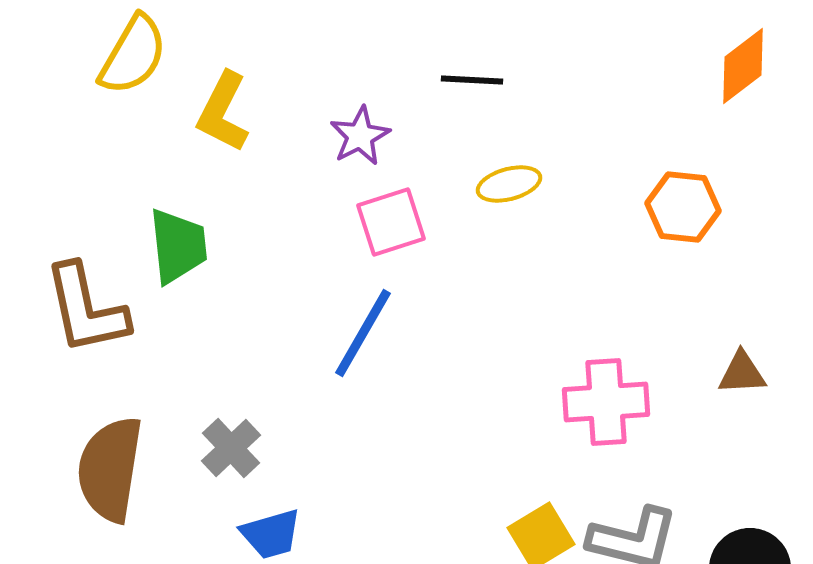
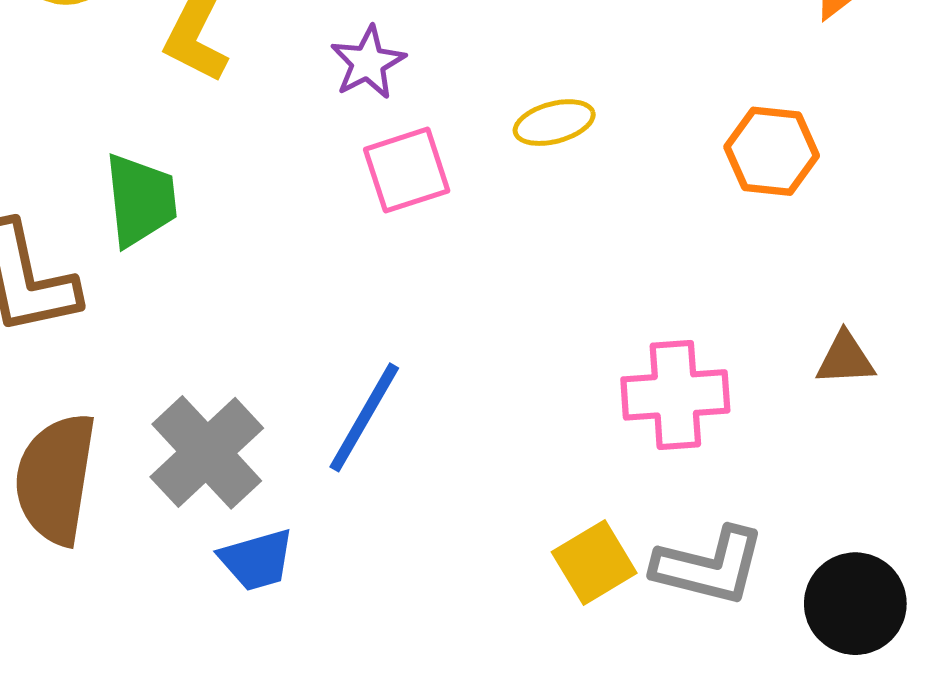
blue line: (363, 333) -> (364, 417), moved
gray cross: (231, 448) -> (207, 452), size x1.5

